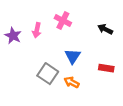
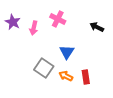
purple star: (13, 36) -> (13, 22), moved
red rectangle: (106, 68) -> (86, 77), moved, turned 72

